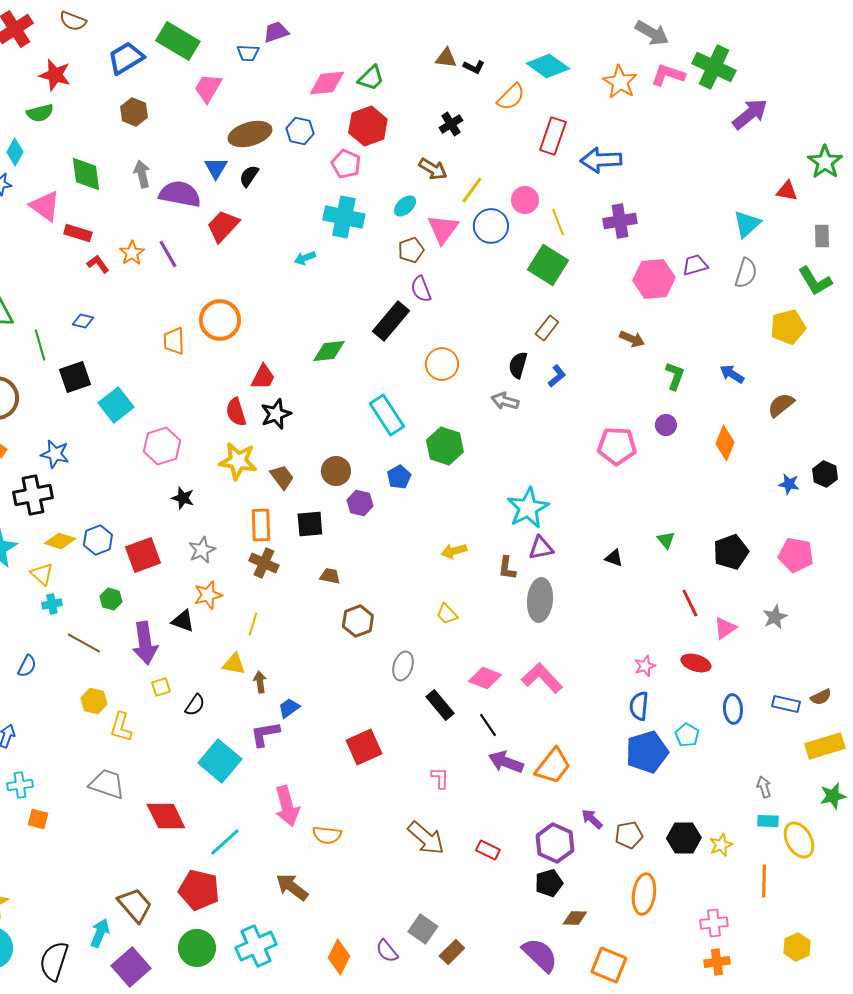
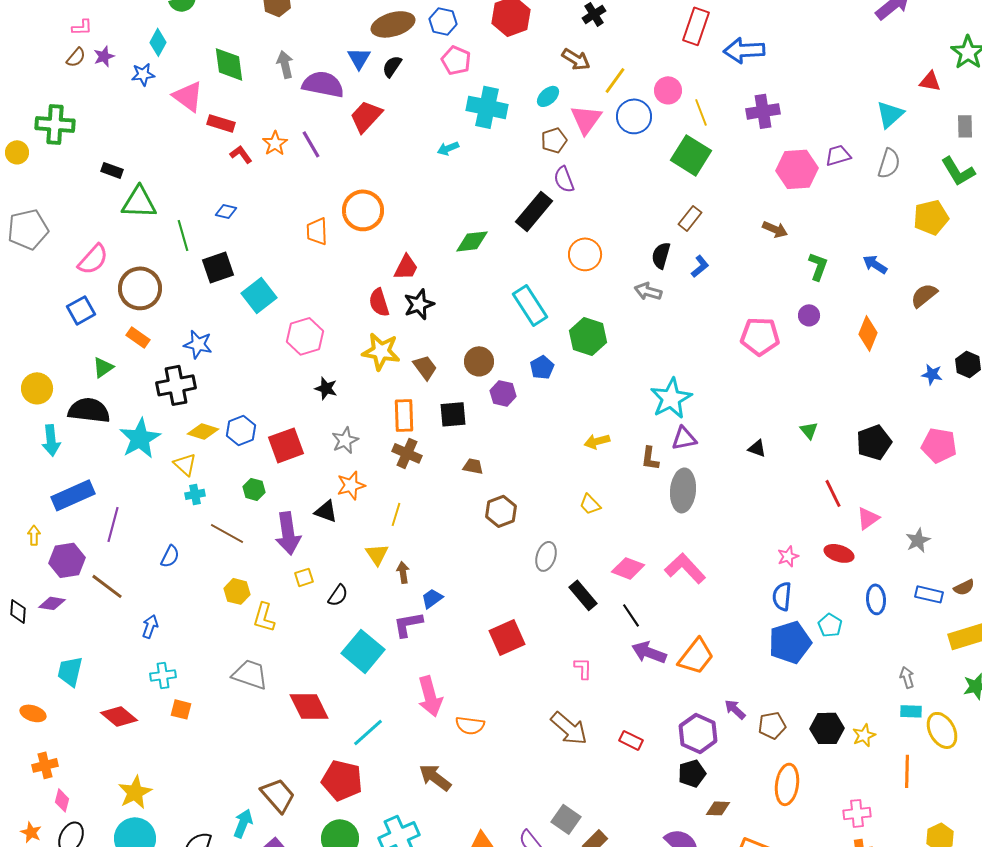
pink pentagon: (346, 164) -> (456, 60), moved
gray star: (775, 617) -> (918, 540), moved
yellow triangle: (234, 664) -> (377, 554), turned 45

